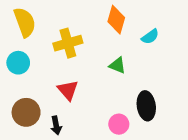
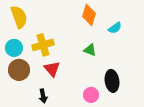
yellow cross: (68, 43) -> (43, 45), moved
brown circle: (26, 112) -> (19, 70), moved

